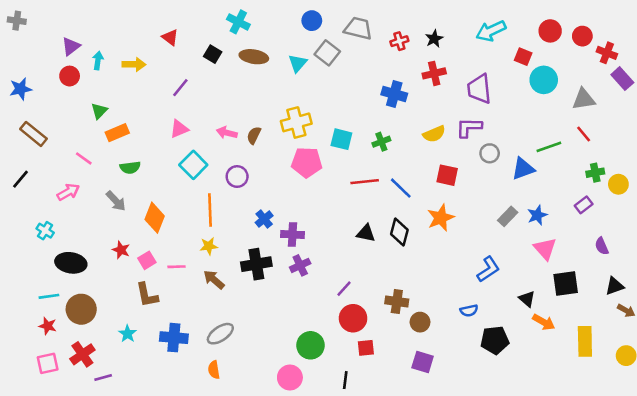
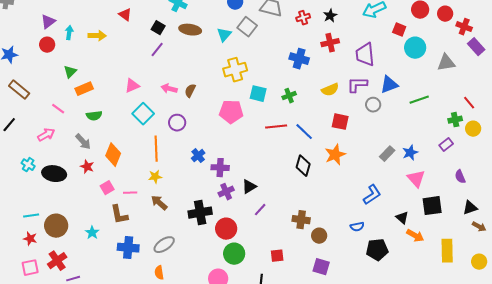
purple line: (180, 88) -> (157, 50), moved
yellow cross: (296, 122) -> (235, 70), moved
red line: (584, 134) -> (469, 103), moved
blue triangle: (523, 169) -> (389, 85), moved
black triangle: (366, 233) -> (249, 187), moved, turned -42
red star: (121, 250) -> (87, 167), moved
black ellipse: (71, 263) -> (54, 174), moved
black cross: (256, 264) -> (200, 213), moved
brown L-shape: (147, 295) -> (119, 215), moved
red circle: (353, 318) -> (226, 229), moved
cyan star: (128, 334) -> (92, 233), moved

